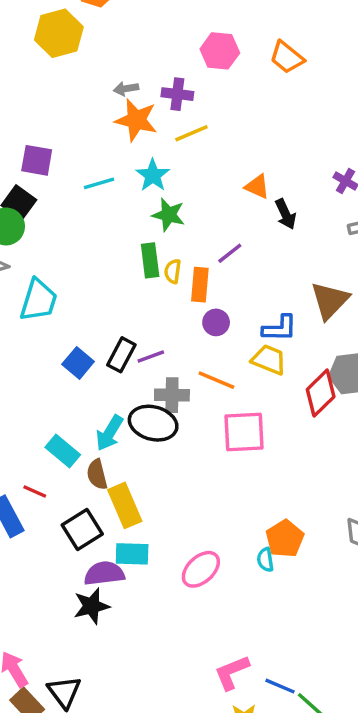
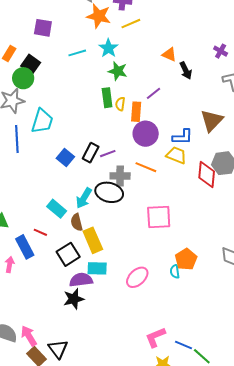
purple square: (37, 160) -> (43, 28), moved
purple circle: (216, 322) -> (146, 134), size x1.6
red diamond: (321, 393) -> (207, 174), turned -40
pink square: (244, 432) -> (159, 217), moved

